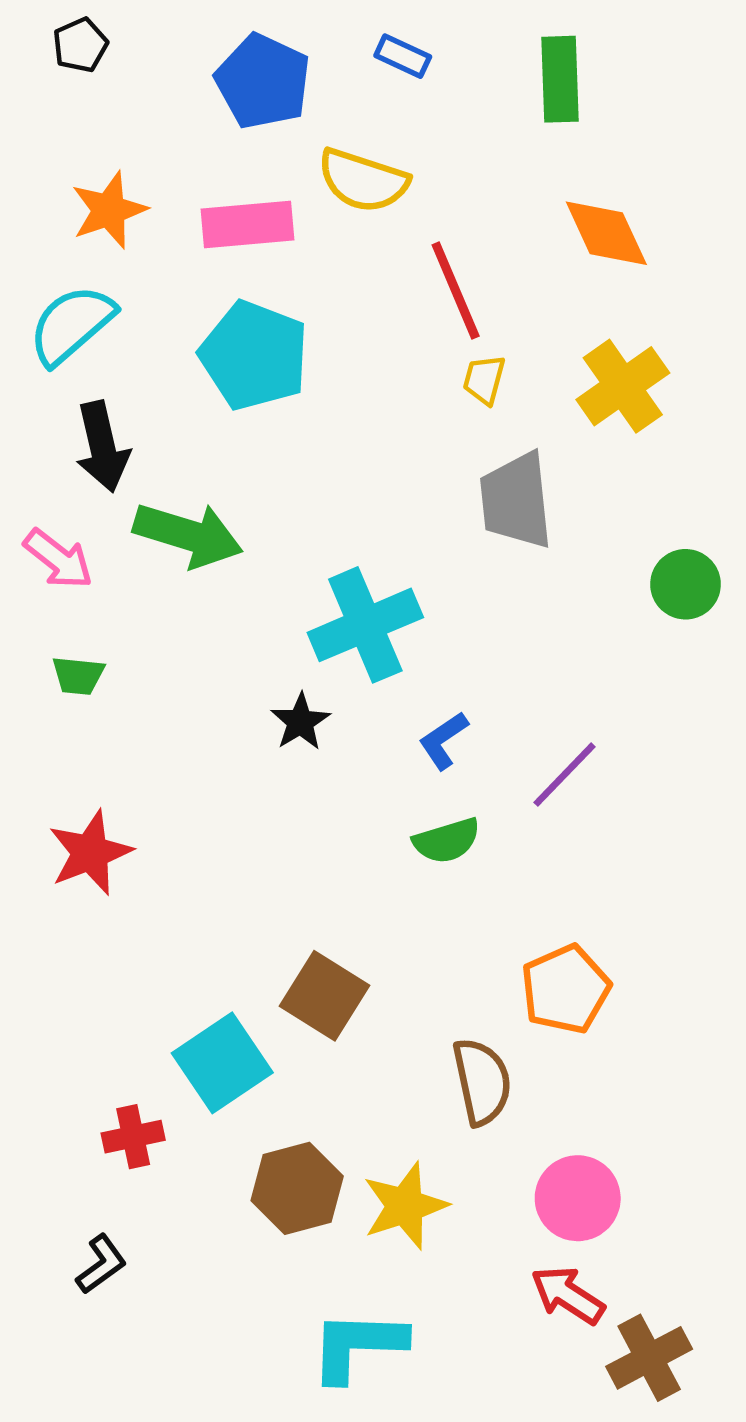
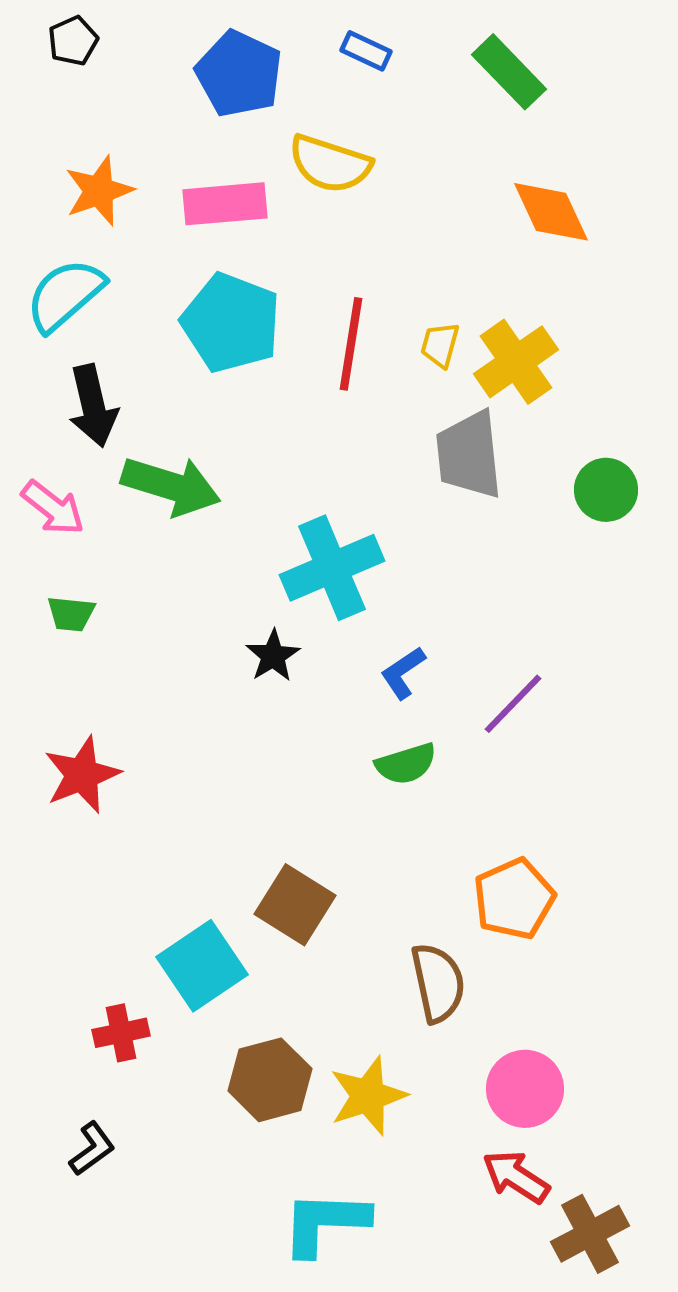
green rectangle: (560, 79) -> (509, 72), turned -42
red line: (456, 290) -> (351, 344), moved, turned 32
yellow cross: (623, 386) -> (516, 362), moved
green circle: (685, 584) -> (606, 490), moved

